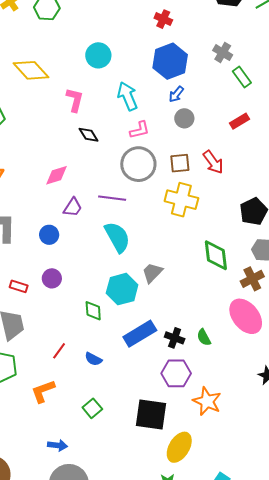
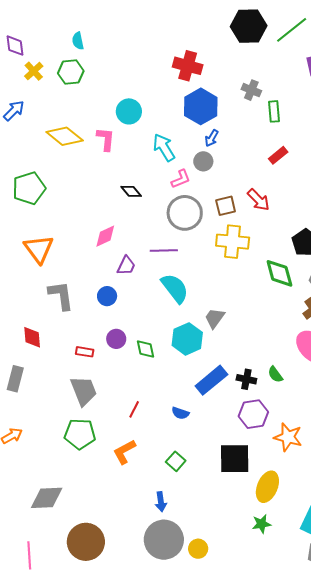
red cross: (163, 19) -> (188, 66), size x1.6
green rectangle: (242, 77) -> (274, 111), turned 40
pink L-shape: (75, 100) -> (106, 139), moved
gray circle: (184, 118) -> (203, 161), moved
green diamond: (216, 255) -> (279, 273), moved
green diamond: (93, 311) -> (146, 349), moved
blue semicircle: (93, 359) -> (180, 413), moved
blue arrow: (58, 445) -> (161, 502), moved, turned 84

